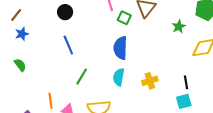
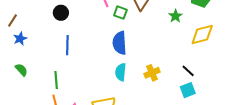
blue line: (68, 45) -> (67, 45), turned 30
green line: (82, 77) -> (56, 80), moved, turned -30
black line: (186, 82) -> (188, 71), turned -32

